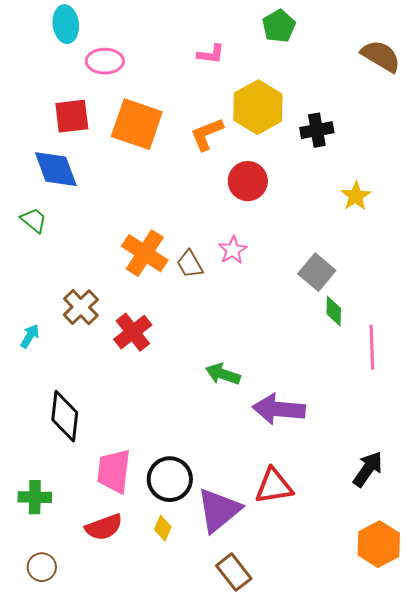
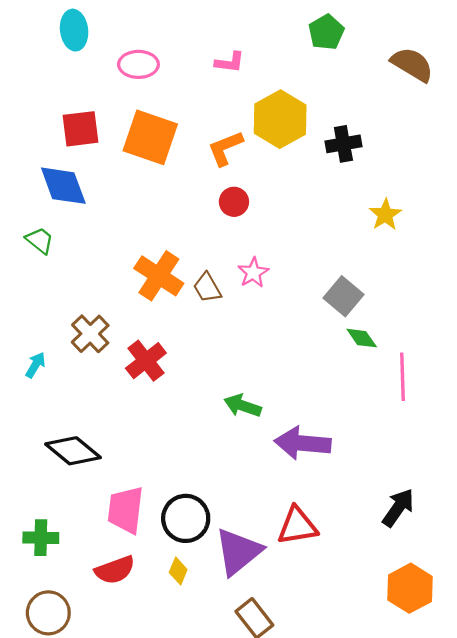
green pentagon: (279, 26) -> (326, 32), moved
pink ellipse: (105, 61) -> (138, 64), moved
red circle: (248, 181) -> (234, 202), moved, size x0.7
green diamond: (334, 311) -> (362, 338), turned -36
black diamond: (65, 416) -> (73, 451), turned -57
brown circle: (42, 567) -> (48, 613), size x1.4

